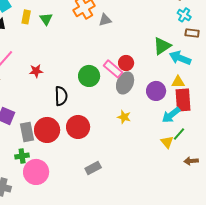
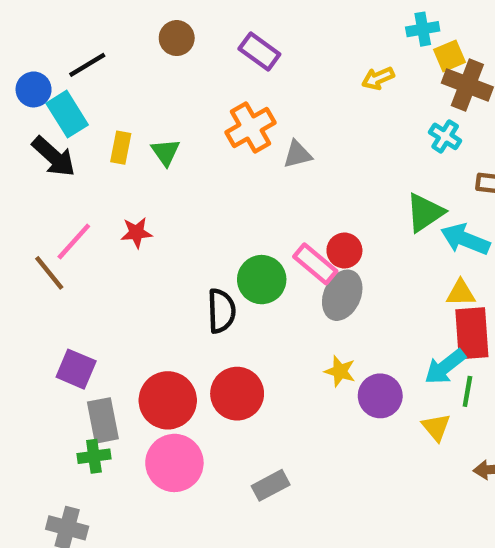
cyan cross: (184, 15) -> (445, 136), moved
red star: (36, 71) -> (136, 233), moved
purple circle: (156, 91) -> (380, 396), moved
black semicircle: (61, 96) -> (221, 311), moved
gray rectangle: (27, 132) -> (103, 420), moved
green line: (179, 134) -> (467, 391), moved, turned -32
green cross: (22, 156) -> (94, 456), moved
pink circle: (36, 172) -> (174, 463), moved

